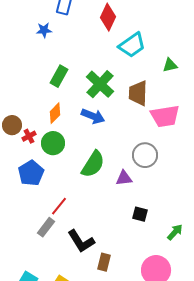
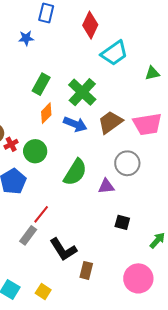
brown trapezoid: (138, 93) -> (110, 122), moved, turned 52
orange diamond: (55, 113) -> (46, 113), moved

